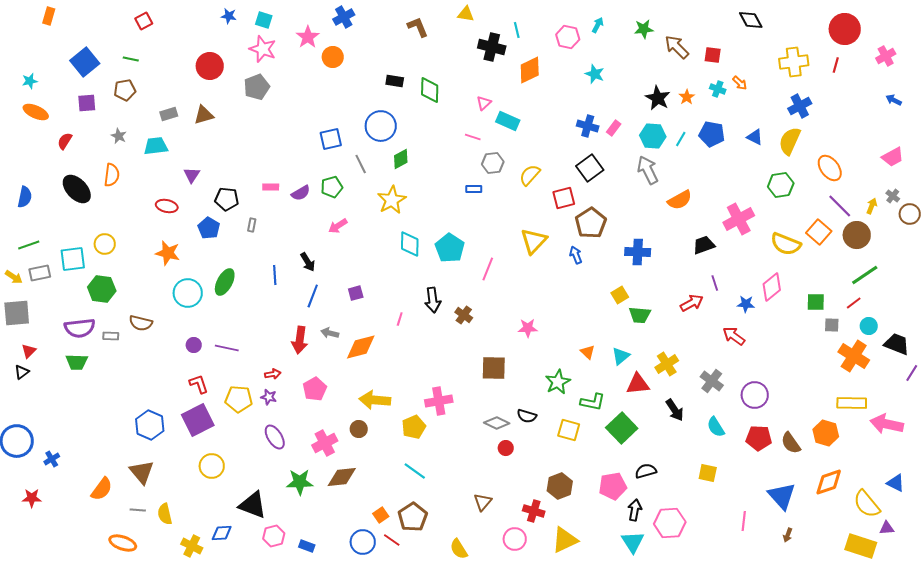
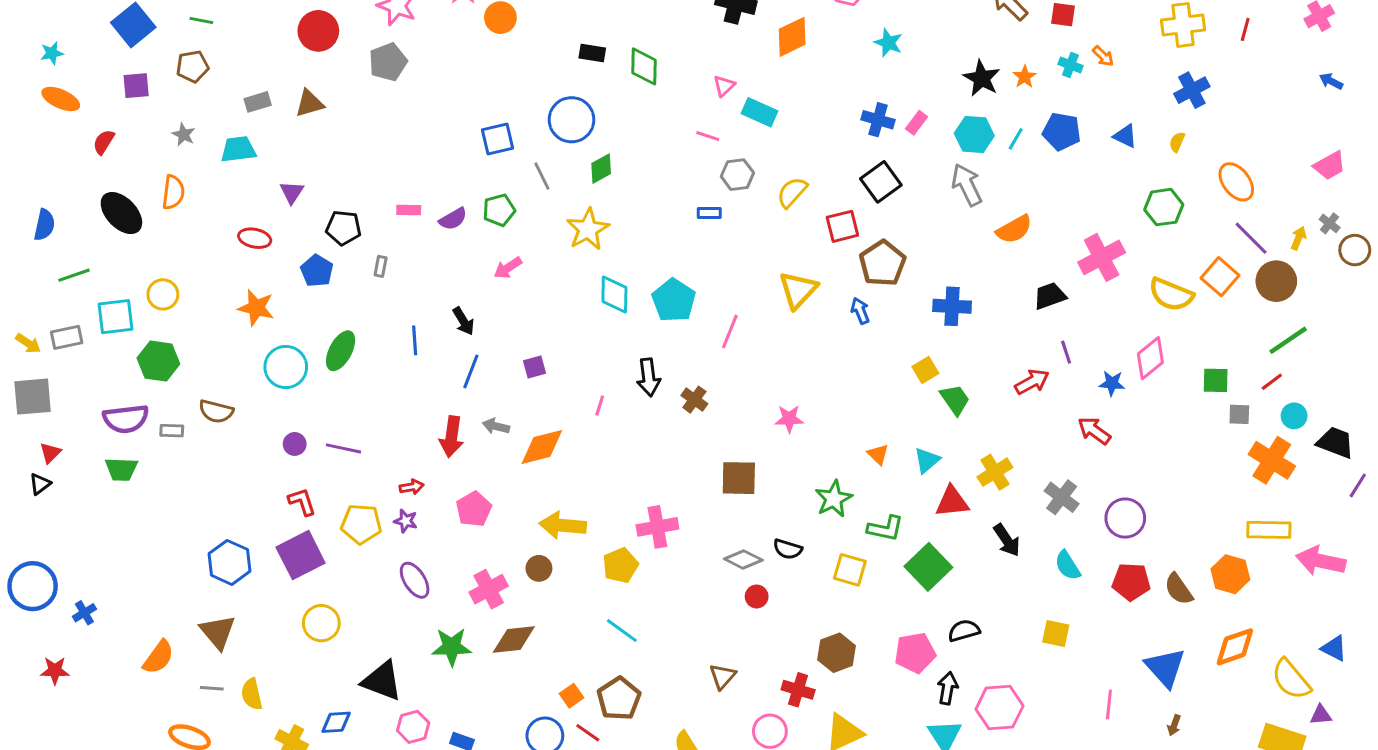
yellow semicircle: (790, 141) -> (1177, 142), size x0.5
green line: (29, 245) -> (74, 275), moved
green trapezoid: (640, 315) -> (955, 400), turned -130

